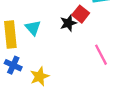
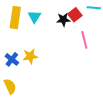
pink line: (101, 55) -> (84, 40), moved
blue cross: (13, 65) -> (12, 59), moved

